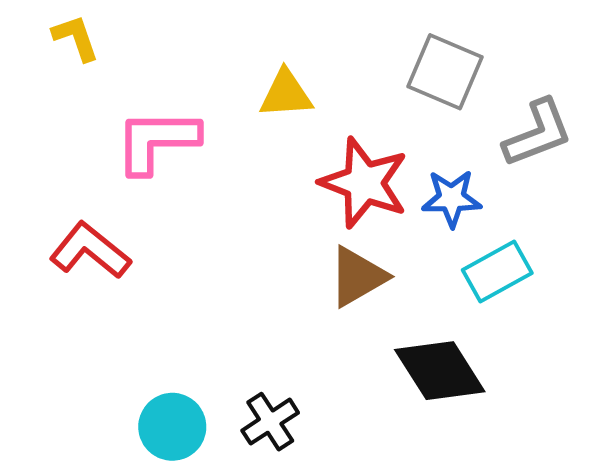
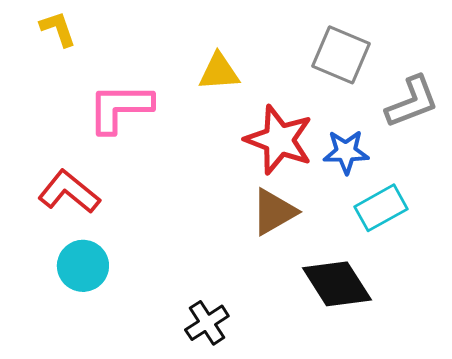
cyan circle: (172, 427) -> (83, 266), moved

